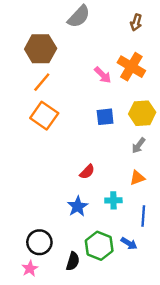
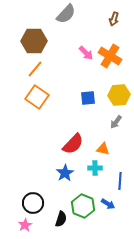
pink arrow: (103, 75) -> (86, 53), moved
red semicircle: (87, 172) -> (73, 144), size x1.6
orange triangle: (137, 178) -> (103, 149), moved, turned 32

